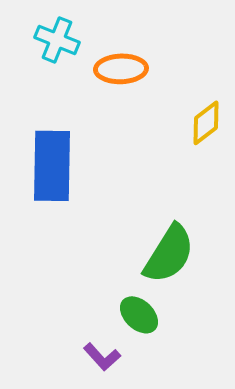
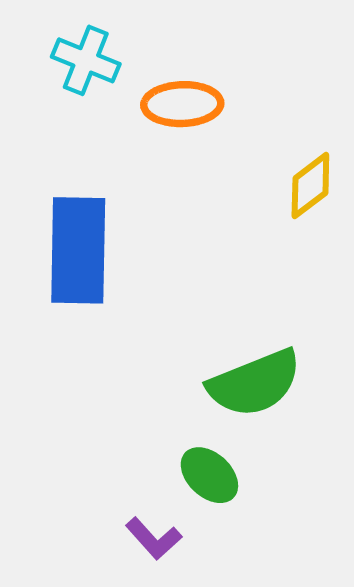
green semicircle: (169, 254) -> (255, 383), turned 36

